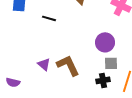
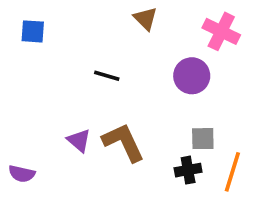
black line: (49, 18) -> (107, 76), moved
purple circle: (105, 42) -> (192, 76), moved

